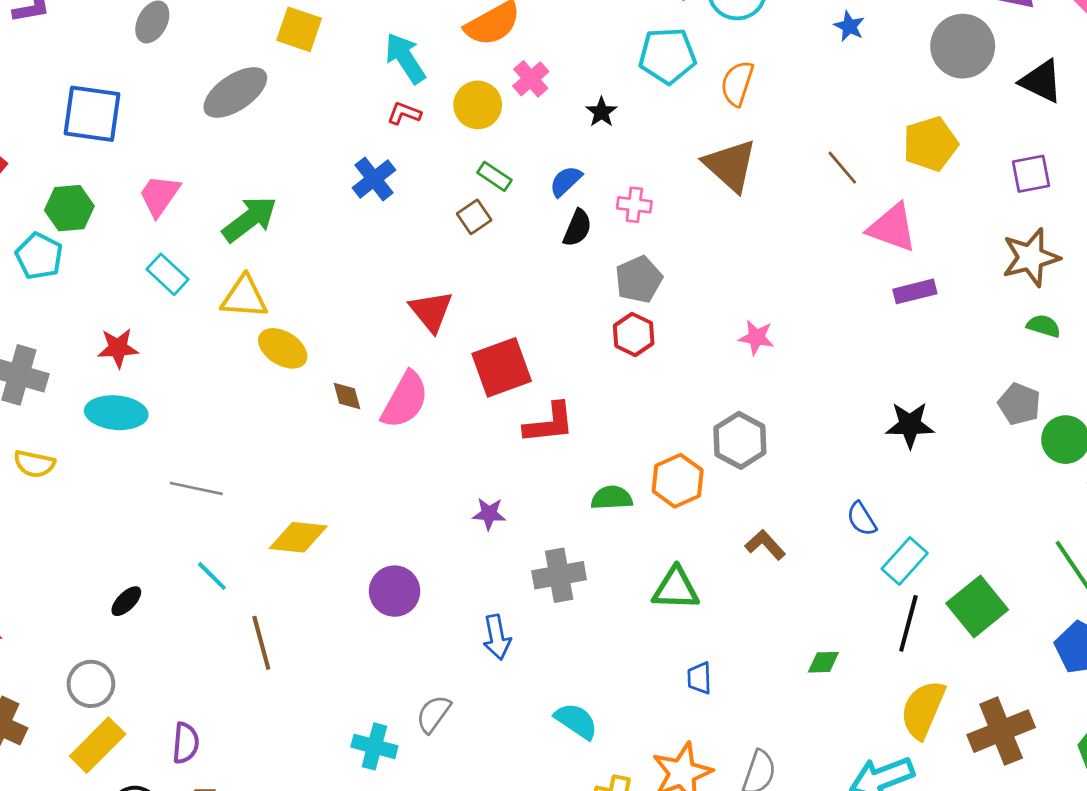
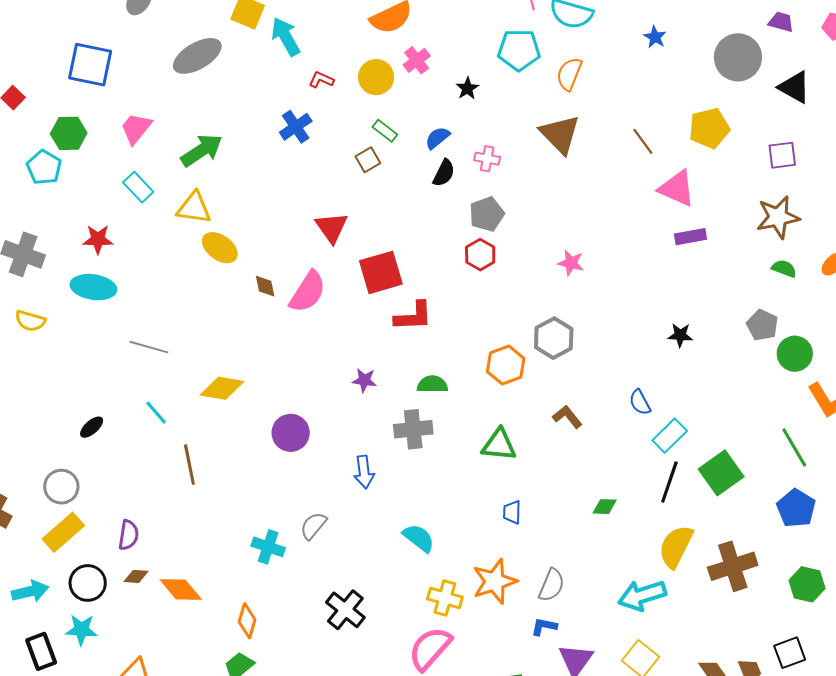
cyan arrow: (405, 58) -> (286, 37), moved
black star: (910, 425) -> (680, 335), size x0.7
green semicircle: (612, 498) -> (432, 384), moved

